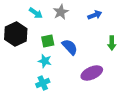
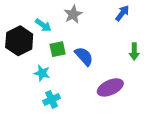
cyan arrow: (36, 13) -> (43, 25), moved
blue arrow: (95, 15) -> (122, 13), moved, turned -32
cyan star: (45, 61) -> (42, 73), moved

